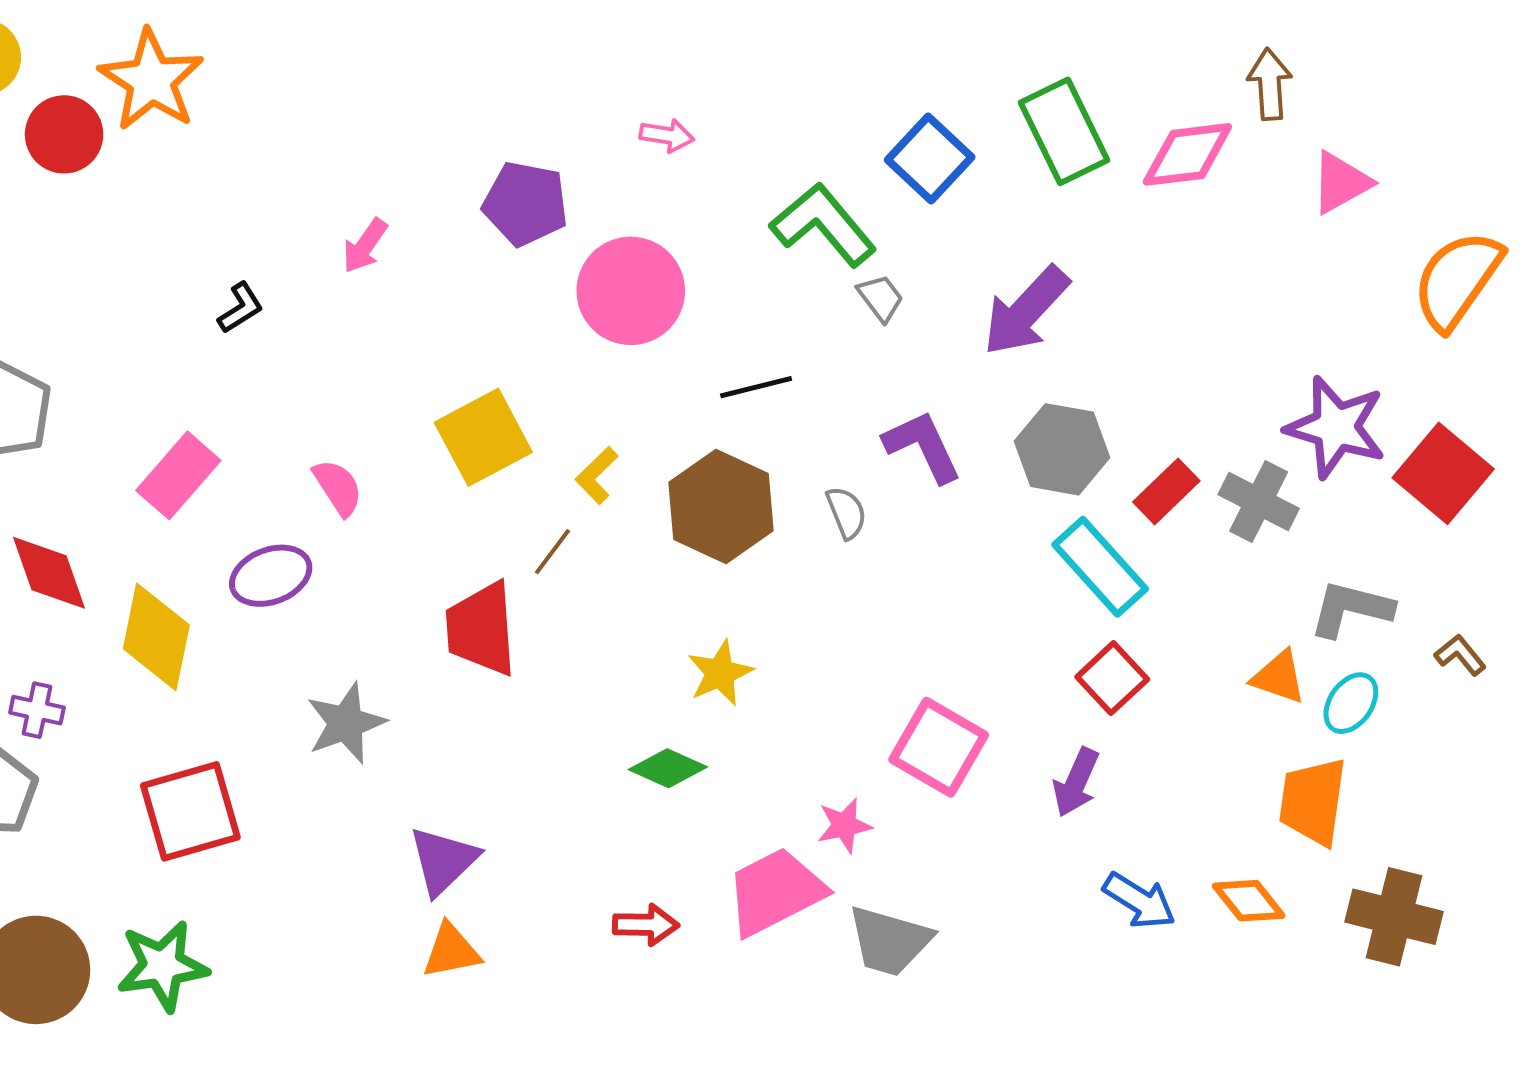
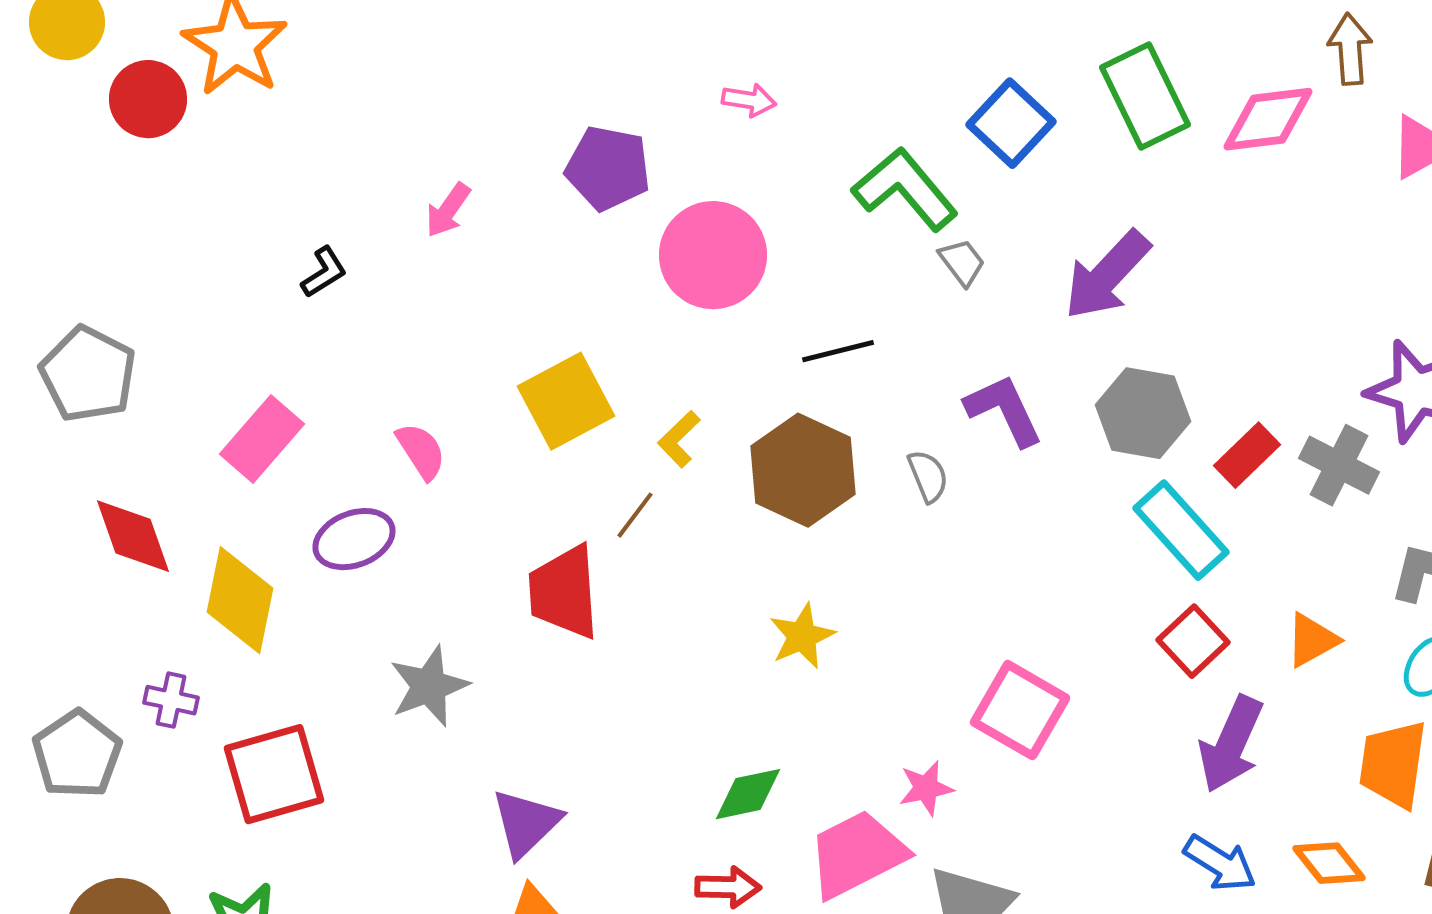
orange triangle: (1279, 677) -> (1312, 640), moved, turned -48
purple cross: (37, 710) -> (171, 700), moved
green diamond: (668, 768) -> (748, 794), moved, turned -36
purple arrow: (1076, 782) -> (1231, 744), moved, size x1.4

